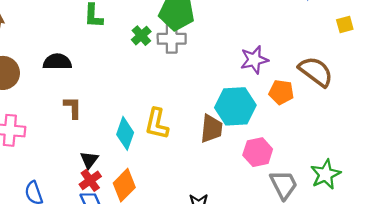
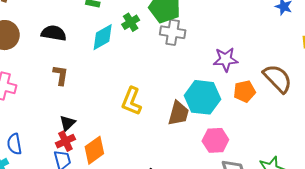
gray cross: (172, 39) -> (173, 32), moved
orange pentagon: (281, 92) -> (245, 91), turned -30
cyan diamond: (125, 133) -> (103, 37), moved, turned 32

